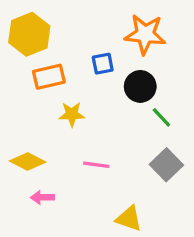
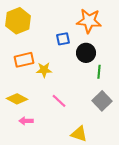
orange rectangle: (49, 77) -> (24, 60), moved
green line: (161, 117) -> (99, 72), turned 48
pink line: (96, 165) -> (59, 101), turned 35

